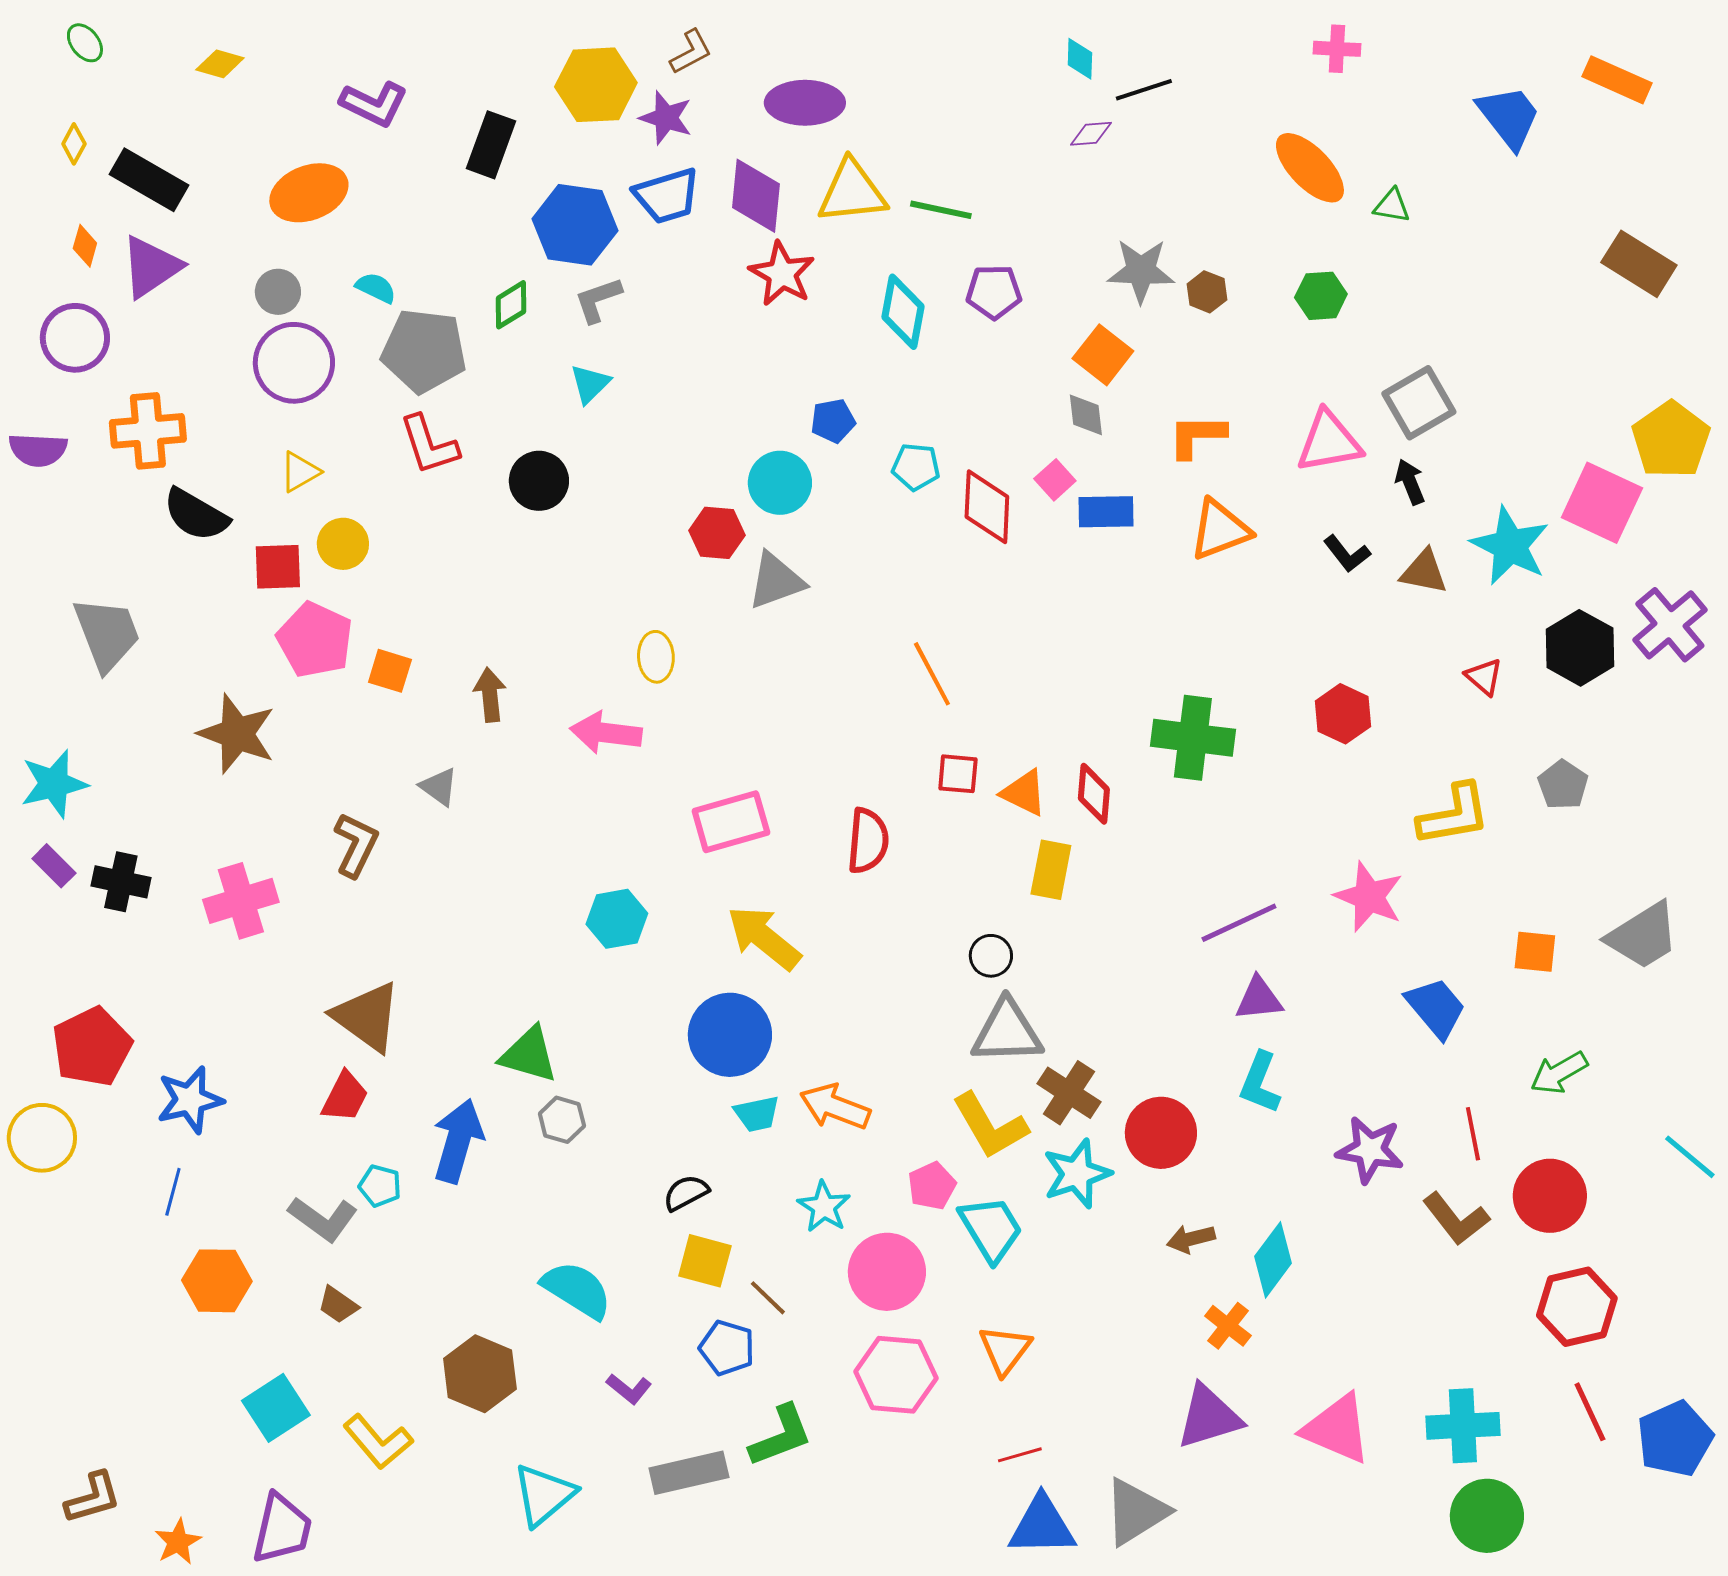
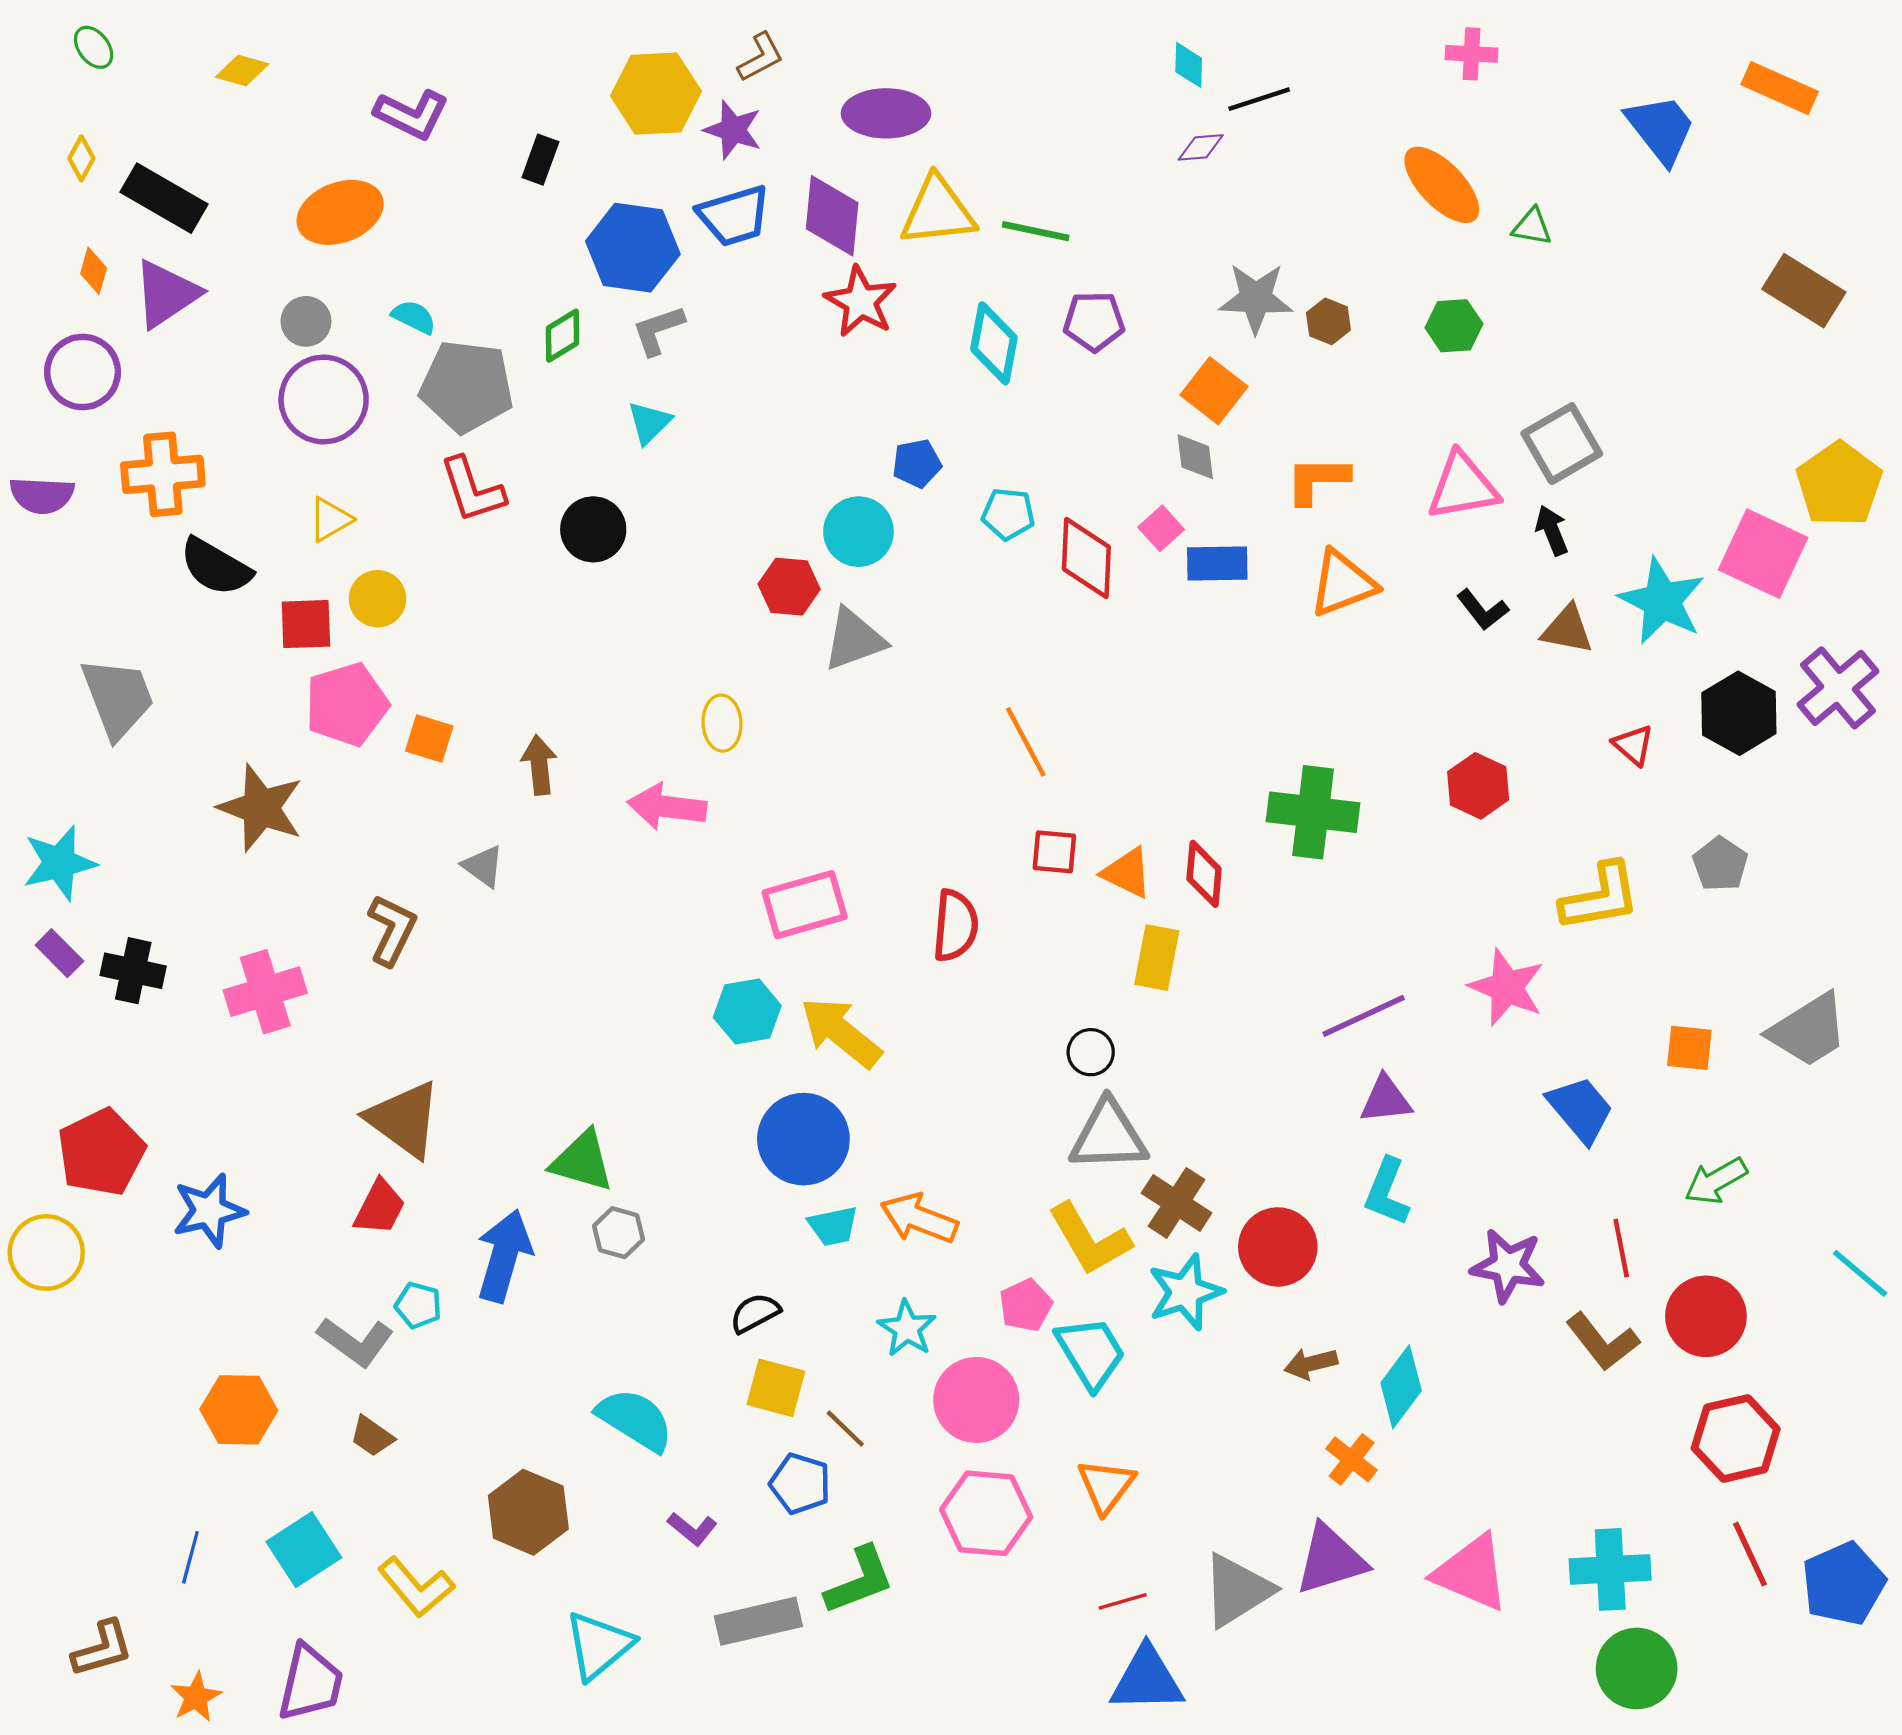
black rectangle: (491, 145) -> (540, 160), size x0.7
pink pentagon: (315, 640) -> (347, 704), turned 30
cyan hexagon: (617, 919) -> (747, 1011), moved
blue line: (173, 1192) -> (190, 1557), moved
gray triangle: (1136, 1512) -> (1237, 1590), moved

